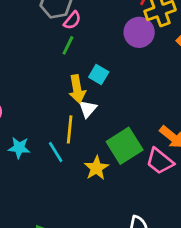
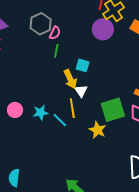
green square: (125, 146) -> (113, 110), turned 30
cyan star: (19, 148) -> (41, 113), moved
cyan line: (56, 152) -> (60, 120), moved

